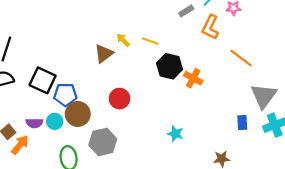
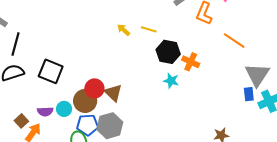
brown triangle: (104, 54) -> (113, 93), moved, turned -36
blue pentagon: (65, 95) -> (87, 125), moved
red circle: (120, 99) -> (94, 88), moved
blue rectangle: (242, 122) -> (249, 94), moved
cyan star: (175, 134) -> (171, 81), moved

